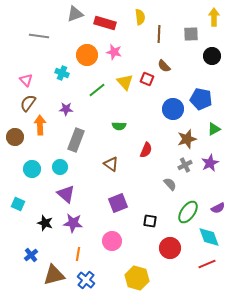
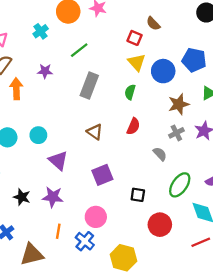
cyan cross: (62, 73) -> (41, 31), turned 32
yellow triangle: (125, 82) -> (137, 62), moved
green semicircle: (119, 126) -> (130, 92), moved, turned 104
gray rectangle: (76, 140) -> (89, 85), moved
red semicircle: (146, 150) -> (133, 126), moved
purple triangle: (66, 194) -> (58, 161), moved
blue cross: (86, 280) -> (85, 241), moved

